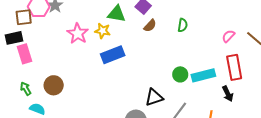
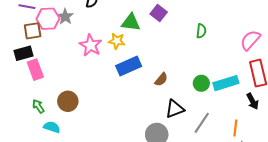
brown semicircle: (150, 26) -> (161, 79), moved
pink semicircle: (228, 36) -> (250, 40), size x1.5

